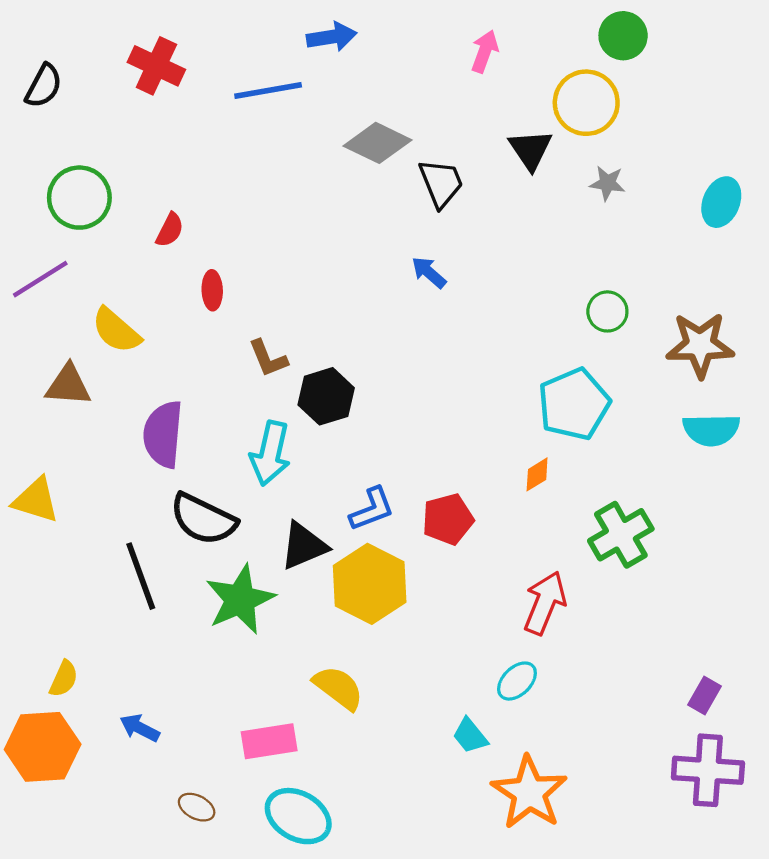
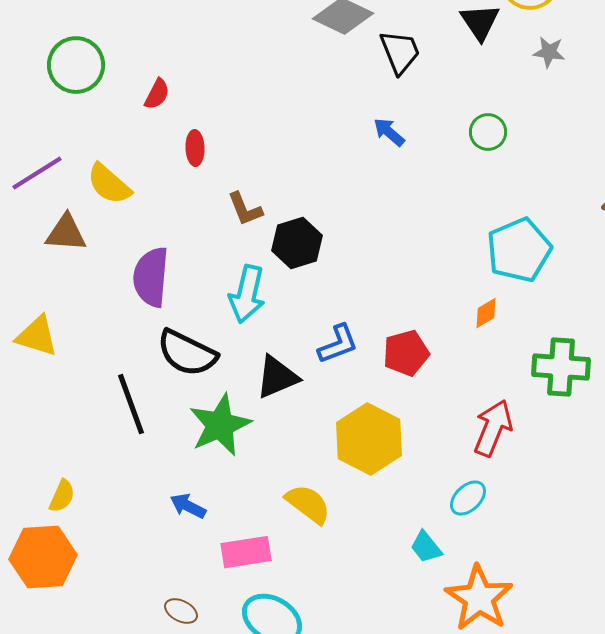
purple line: (40, 279) -> (37, 173), moved
green circle: (607, 311) -> (488, 132), moved
green cross: (621, 535) -> (561, 367), turned 34
yellow hexagon: (370, 584) -> (369, 439), moved
blue arrow: (140, 728) -> (188, 506), moved

